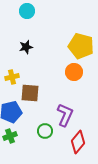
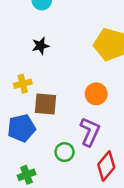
orange circle: (74, 72) -> (96, 94), moved
green cross: (10, 136) -> (27, 175), moved

